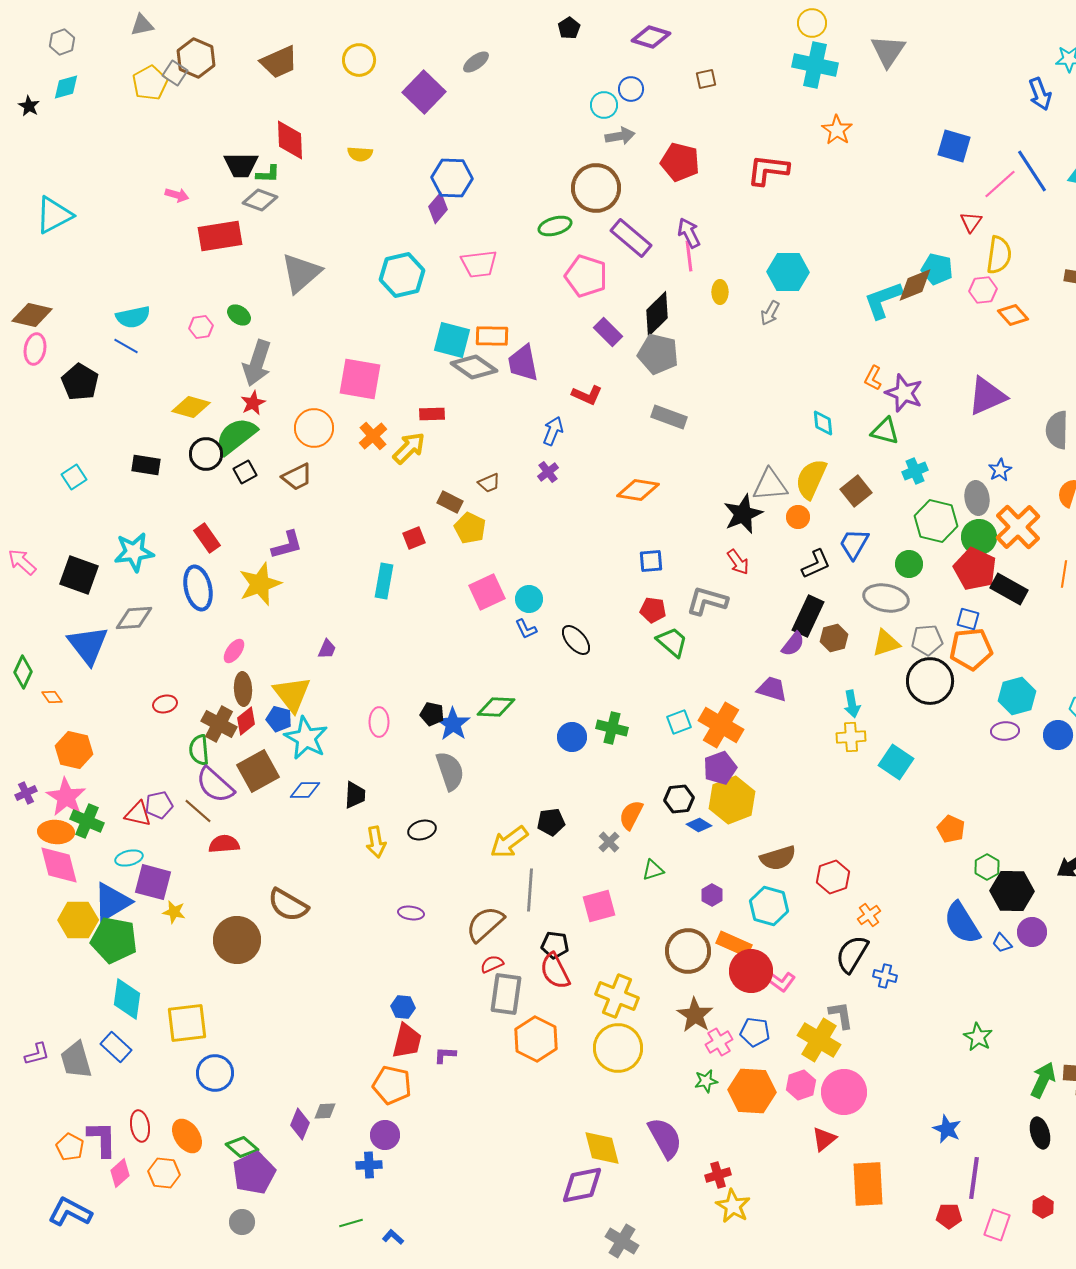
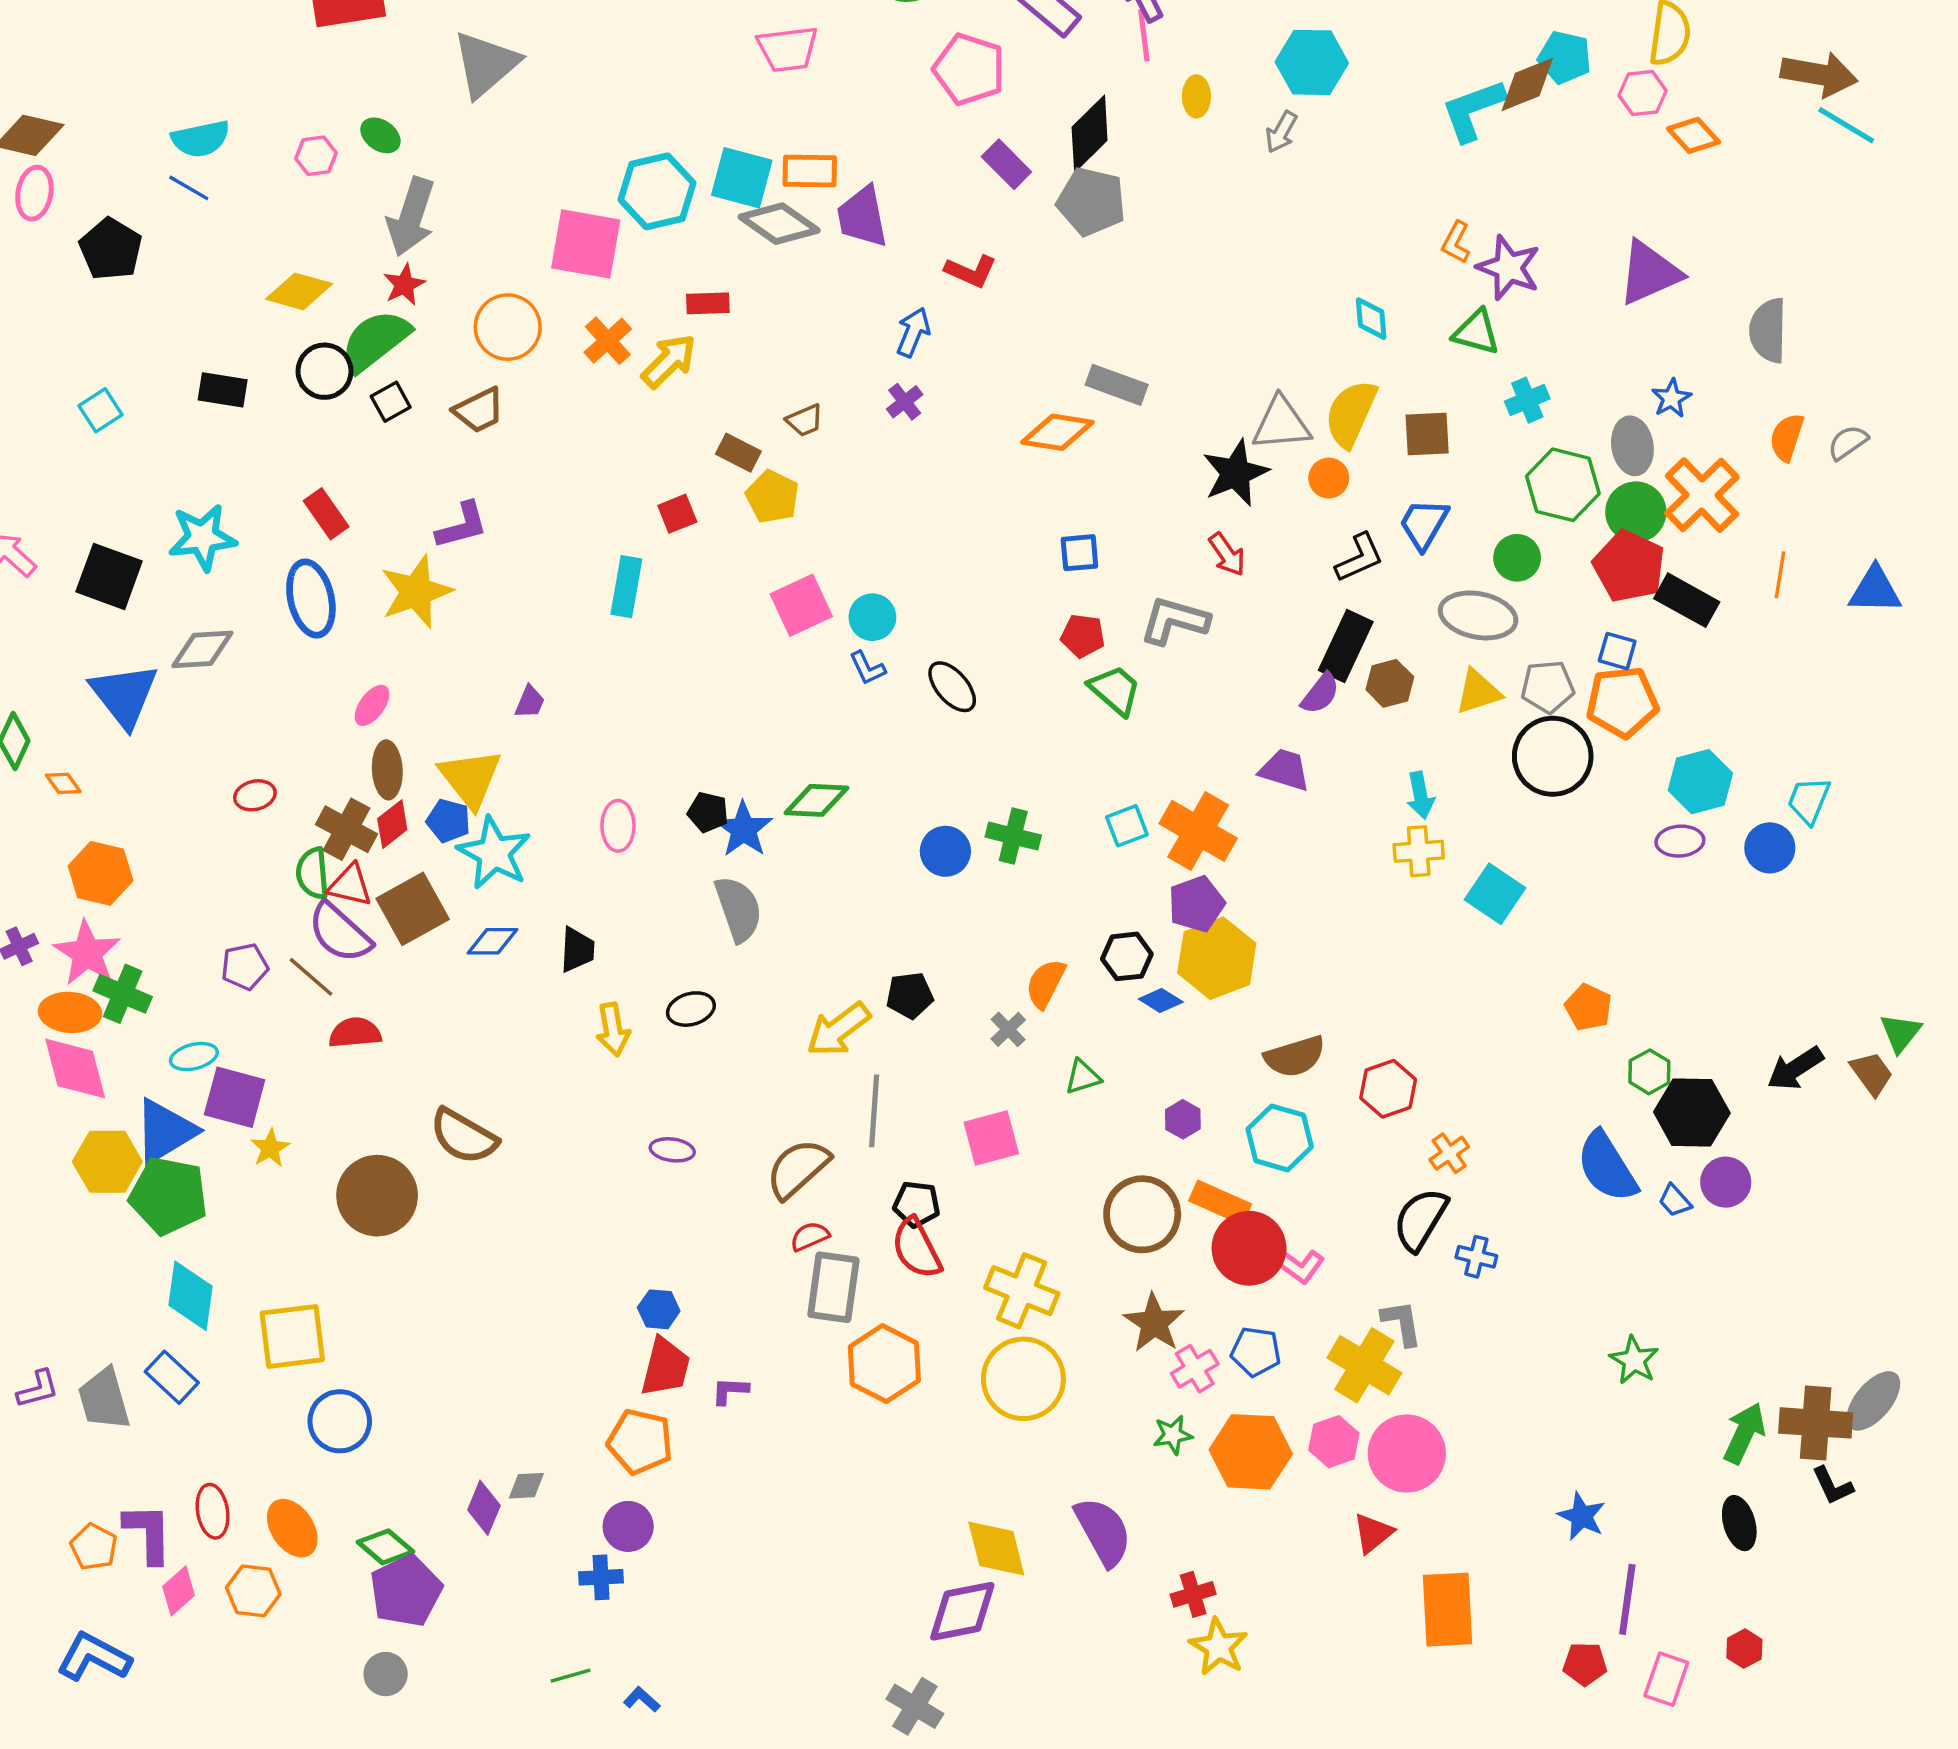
cyan hexagon: (402, 275) -> (657, 191), moved
gray rectangle: (669, 417) -> (1117, 385), moved
brown square: (856, 491) -> (1427, 434), turned 36
red triangle: (138, 814) -> (350, 885), moved
yellow star: (174, 912) -> (270, 1148), turned 30
gray cross: (622, 1241) -> (915, 1706), moved

